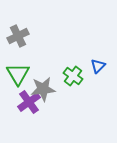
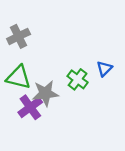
green triangle: (18, 74) -> (19, 77), turned -45

